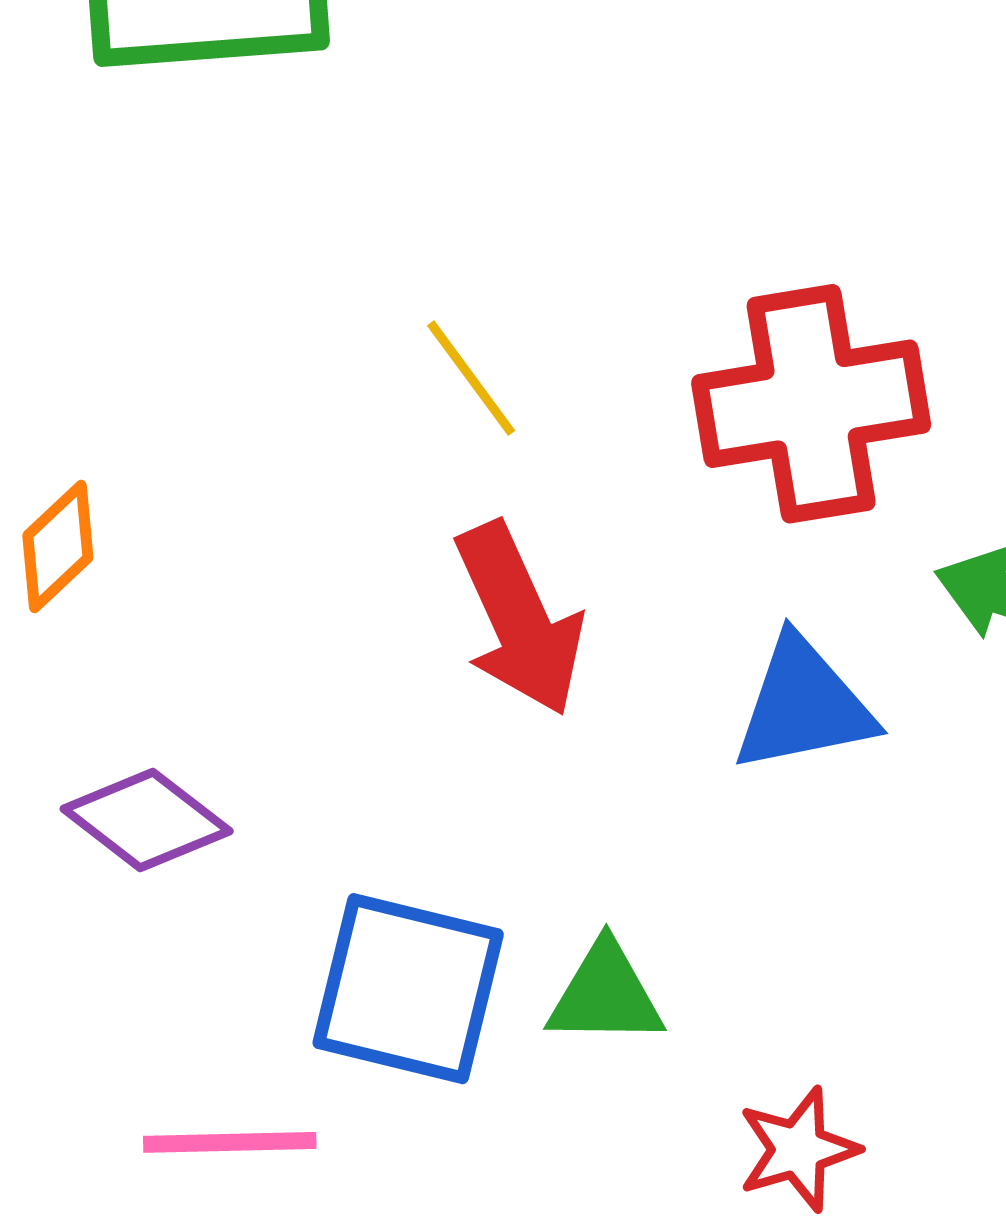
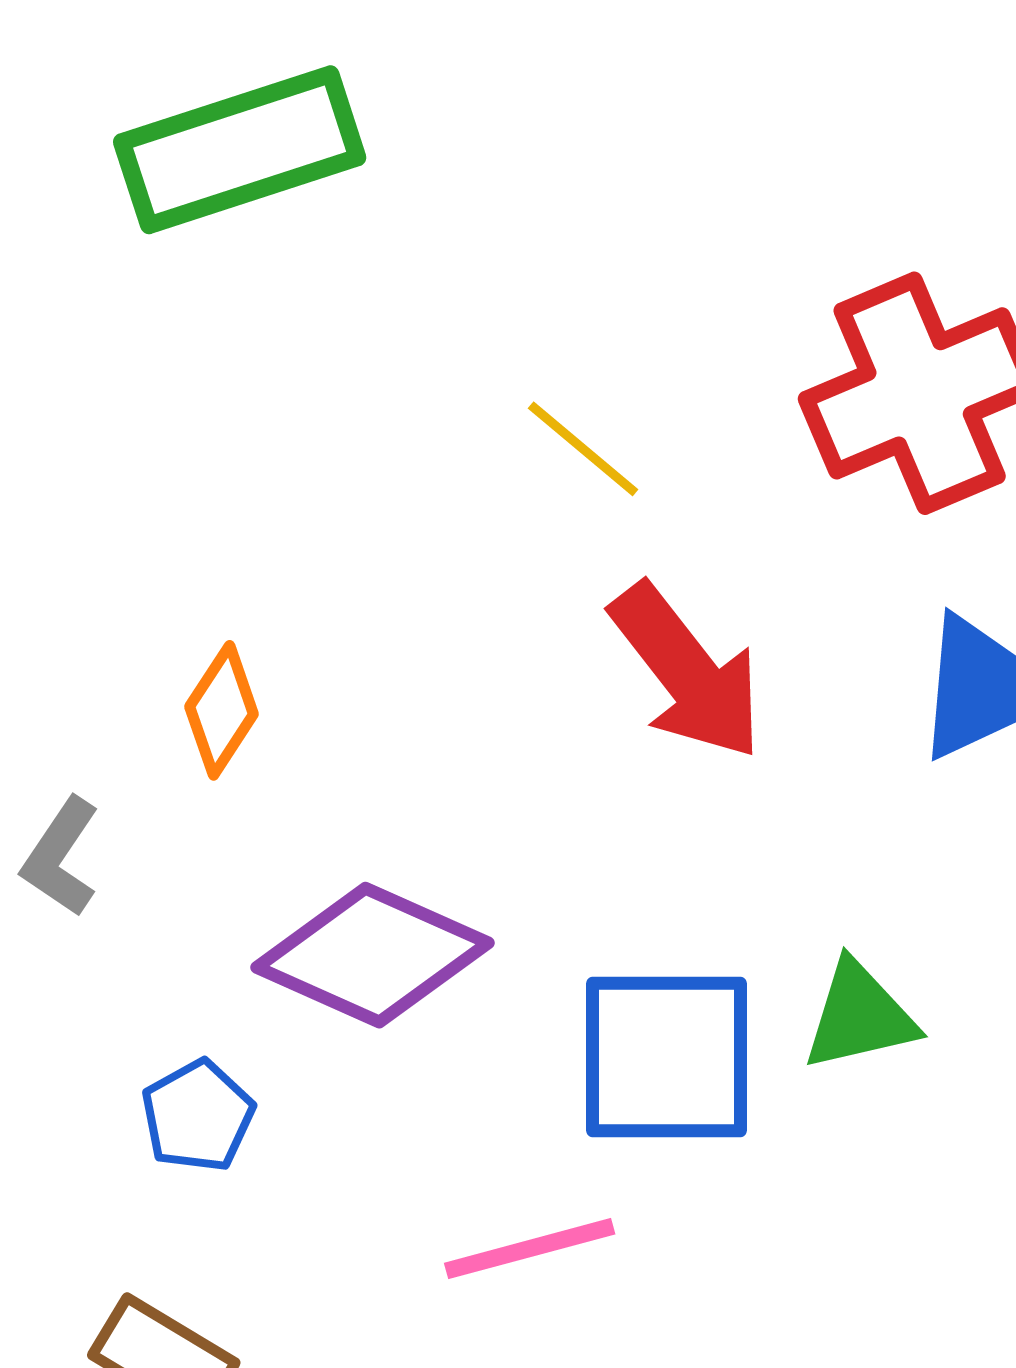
purple diamond: (147, 820) -> (372, 955), size x1.4

